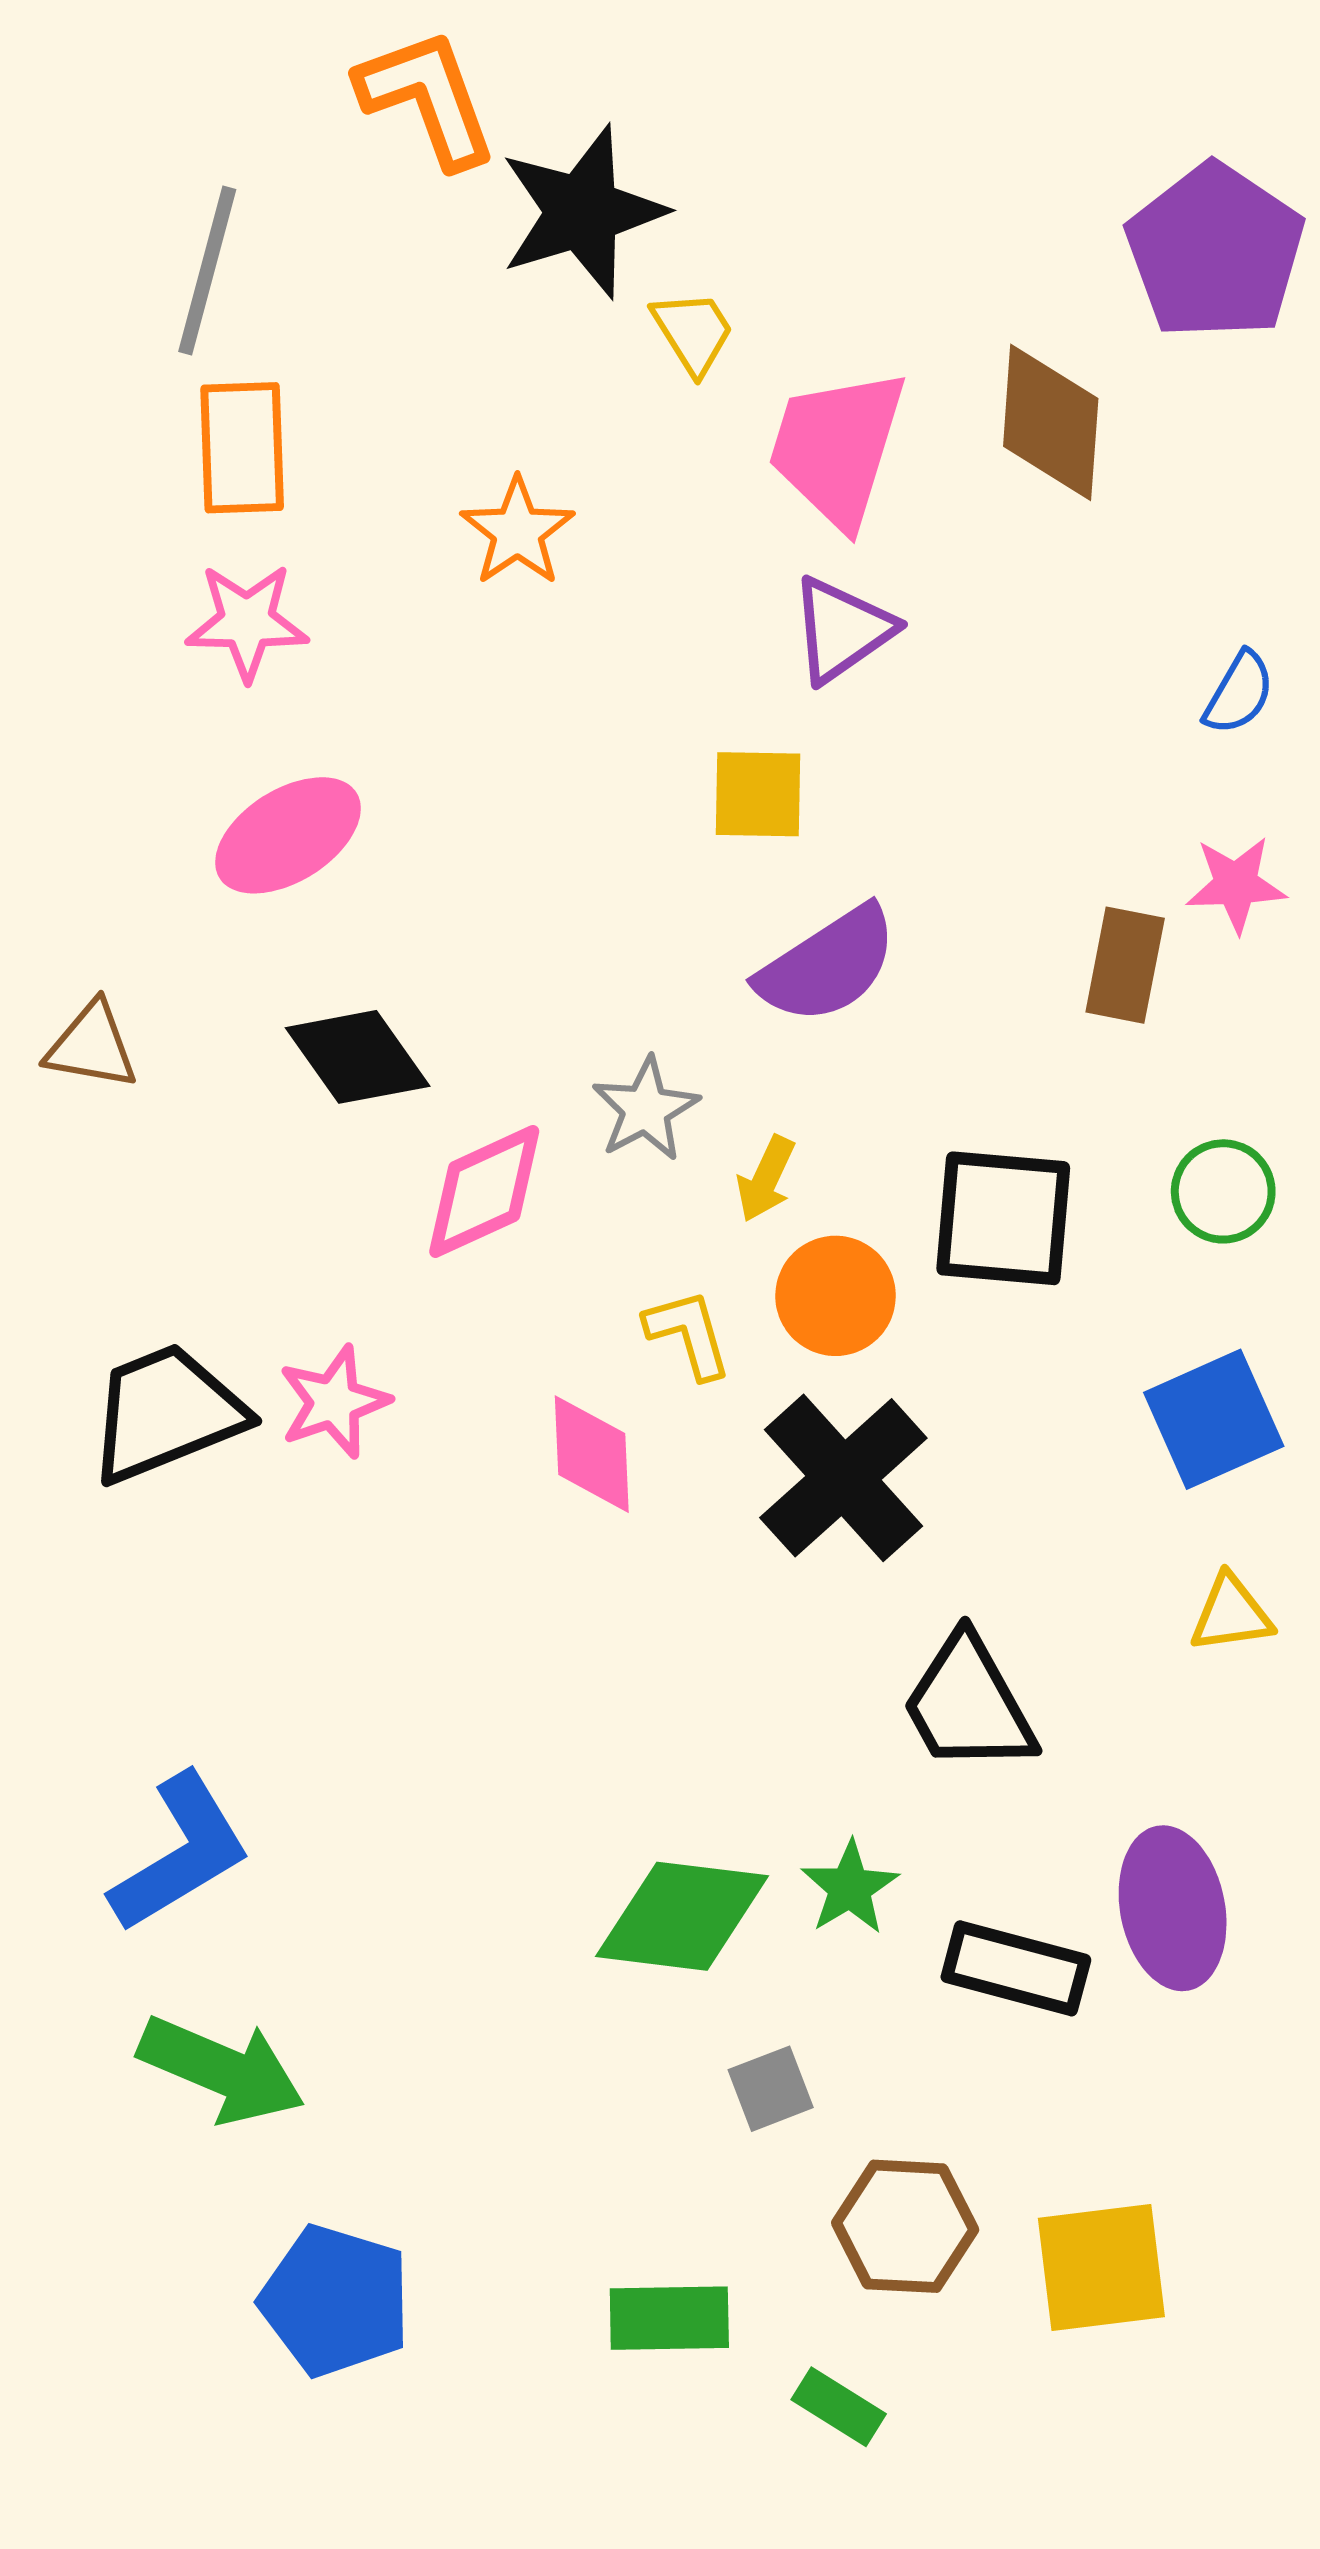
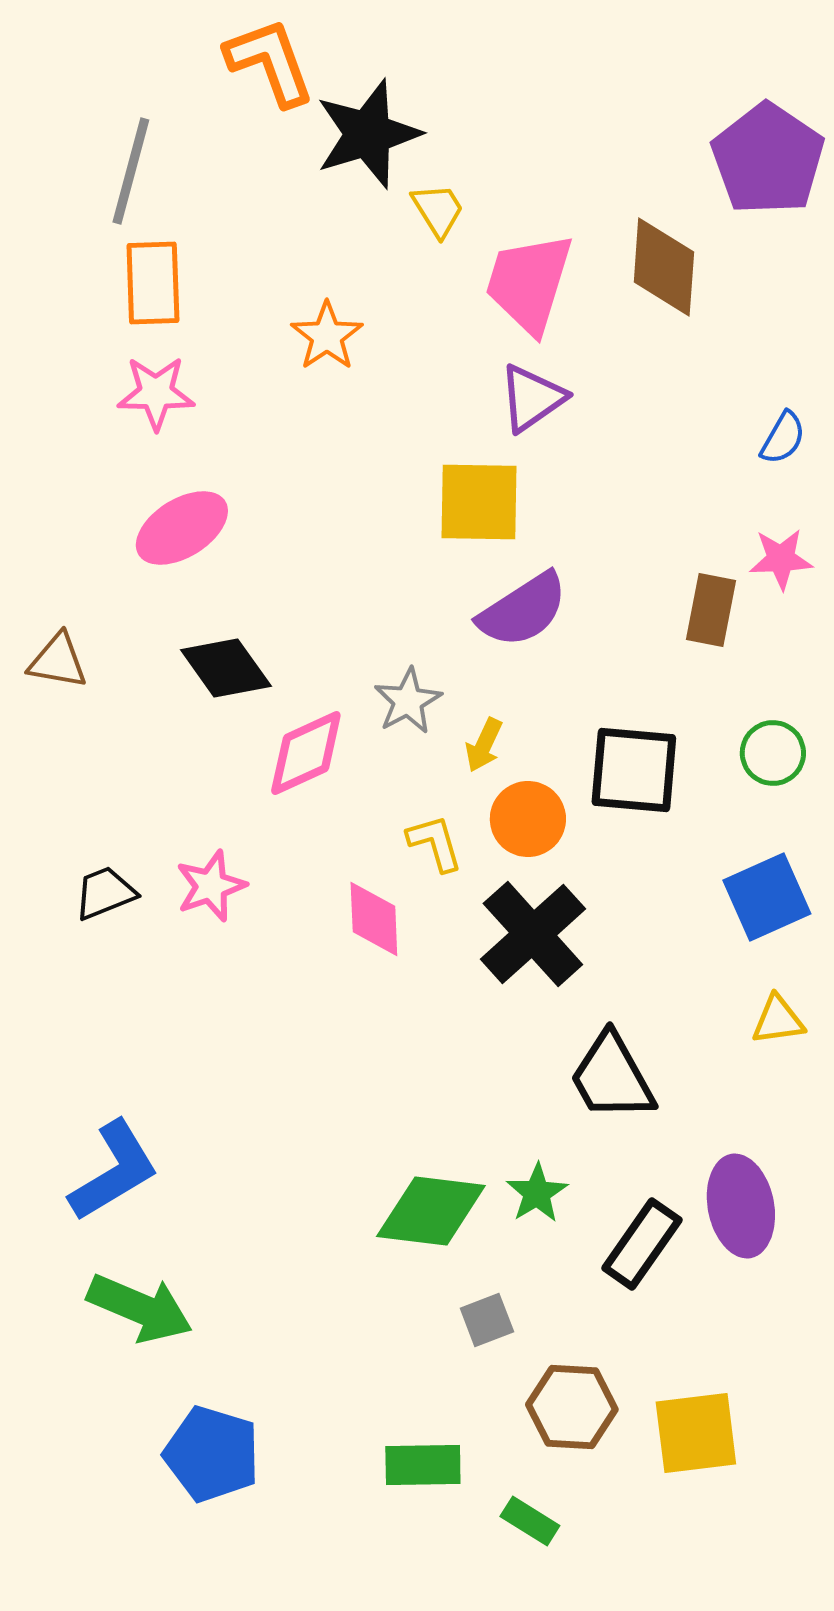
yellow square: (758, 794) -> (479, 502), size x1.4
black trapezoid: (166, 1413) -> (105, 893), size x0.6
black rectangle: (1016, 1968) -> (642, 1244), turned -70

